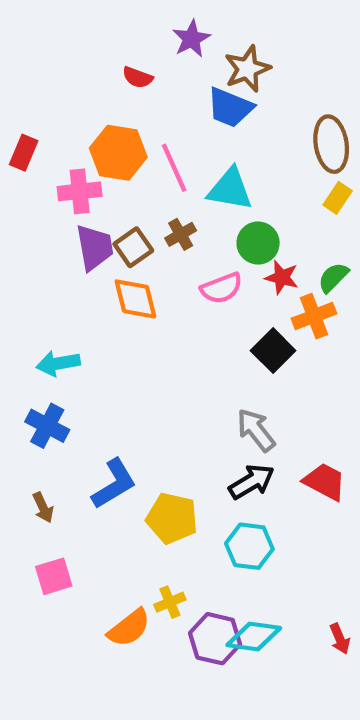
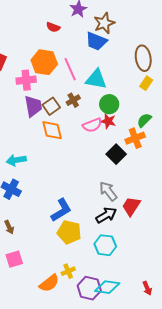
red star: (282, 277) -> (108, 121), moved
red trapezoid: (325, 482) -> (131, 206), moved, turned -85
blue L-shape: (114, 484) -> (61, 210), moved

